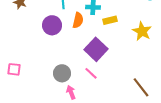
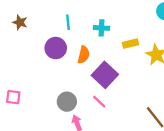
orange semicircle: (78, 20) -> (84, 55), moved
yellow rectangle: (110, 20) -> (131, 44), moved

